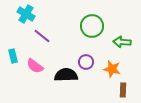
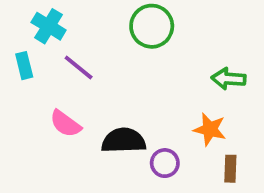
green circle: (92, 26) -> (152, 26), moved
cyan rectangle: (13, 56) -> (24, 66), moved
purple circle: (86, 62) -> (165, 163), moved

